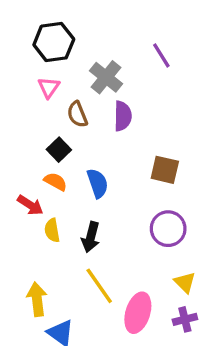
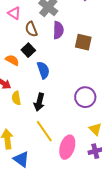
pink triangle: (49, 87) -> (14, 13), turned -32
black square: (59, 150) -> (28, 50), moved
brown square: (165, 170) -> (83, 42), moved
orange semicircle: (55, 182) -> (12, 60), moved

